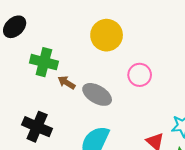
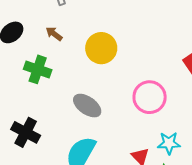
pink circle: (140, 75) -> (150, 97), moved, size x1.4
brown arrow: (67, 82) -> (54, 34), moved

